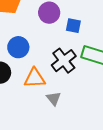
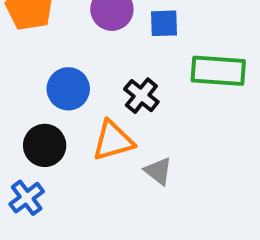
black cross: (64, 61) -> (141, 96), moved, size x0.7

